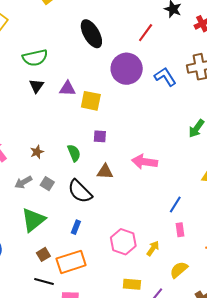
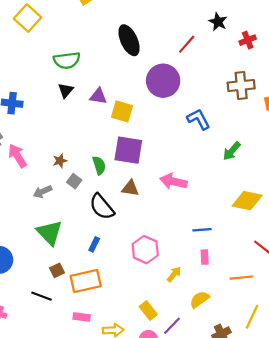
blue L-shape: (165, 77) -> (199, 119), moved
purple square: (100, 136) -> (128, 150), size x2.0
gray square: (47, 184) -> (74, 181), moved
blue line: (175, 205) -> (202, 230), turned 48
green triangle: (33, 220) -> (50, 233), turned -40
pink hexagon: (123, 242) -> (145, 250), moved
black line: (44, 282) -> (41, 296), moved
yellow rectangle: (132, 284) -> (148, 310), turned 42

